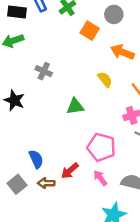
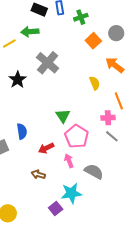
gray cross: (44, 71) -> (48, 63), size x1.6
green triangle: (75, 106) -> (63, 116), moved, turned 49
brown arrow: (46, 183) -> (38, 174), moved

